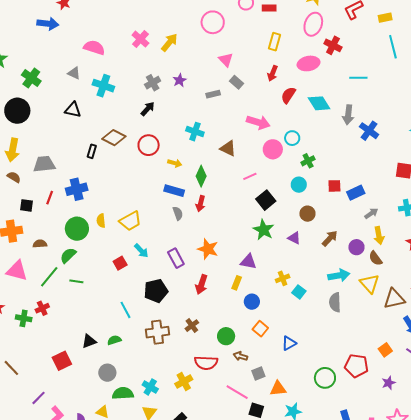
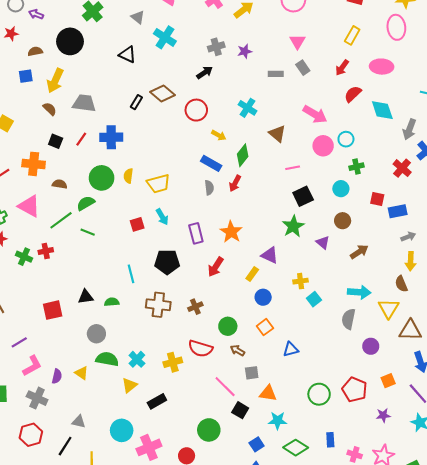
pink ellipse: (313, 24) -> (396, 27), turned -40
red cross: (333, 45) -> (402, 168), moved
purple circle: (356, 247) -> (371, 346), moved

